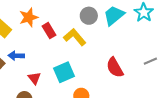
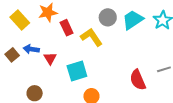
red semicircle: (115, 68) -> (138, 80), moved
red triangle: (34, 78) -> (50, 58), moved

